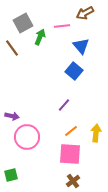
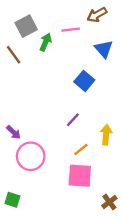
blue triangle: (81, 46) -> (104, 49), moved
purple arrow: (12, 116) -> (14, 132), turned 32
yellow arrow: (96, 133) -> (106, 135), moved
green square: (11, 175) -> (12, 200), turned 32
brown cross: (73, 181) -> (109, 202), moved

